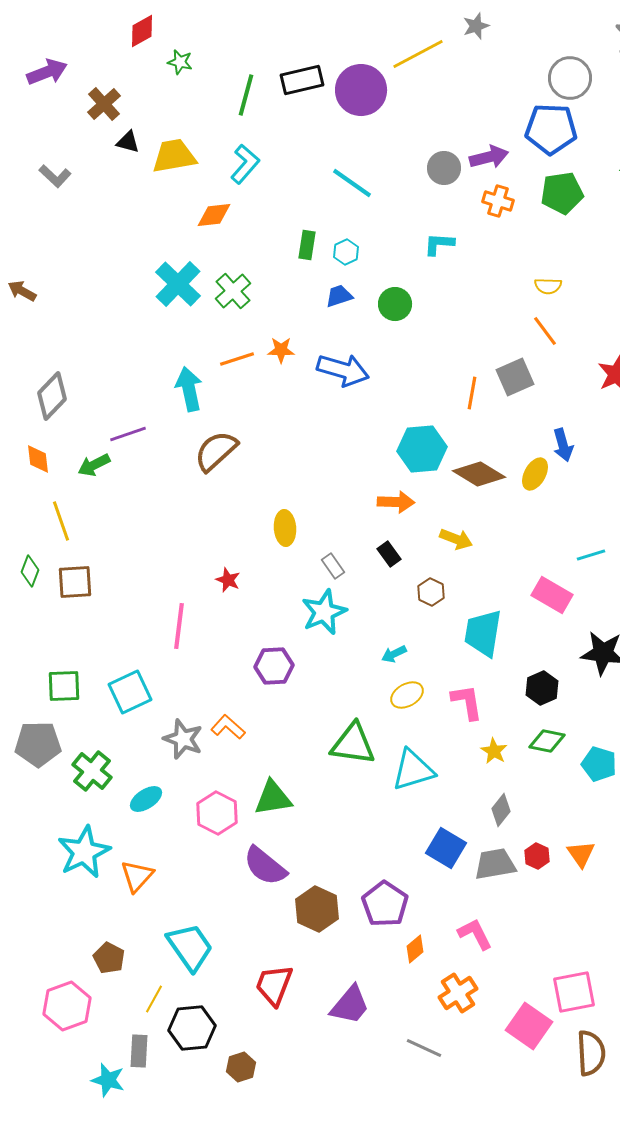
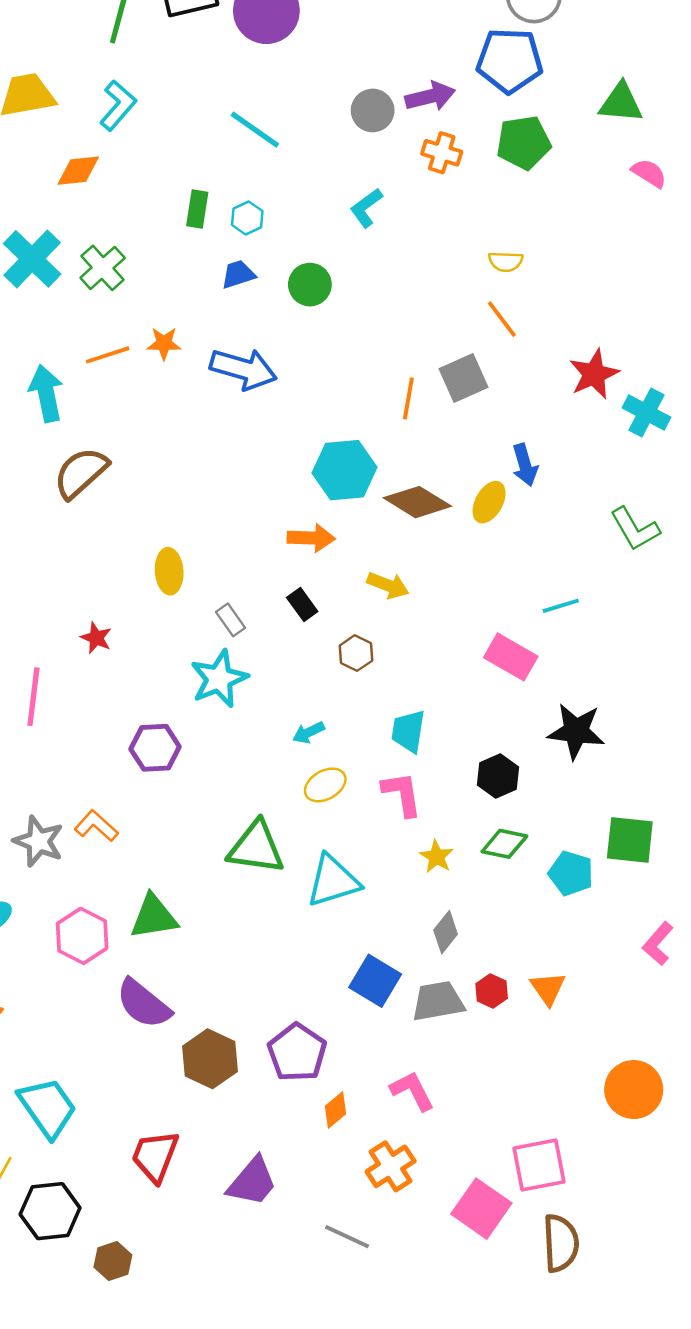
cyan L-shape: (439, 244) -> (366, 208), turned -40
cyan trapezoid: (483, 633) -> (408, 731), moved, size x0.7

